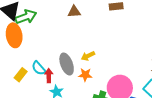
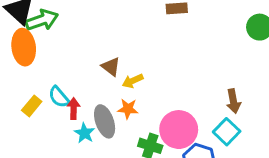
brown triangle: (74, 12) -> (111, 67), moved, turned 40
gray ellipse: (67, 64) -> (105, 121), moved

